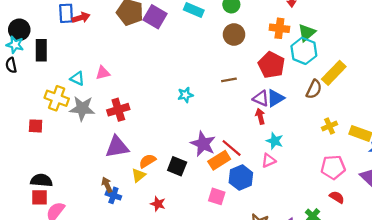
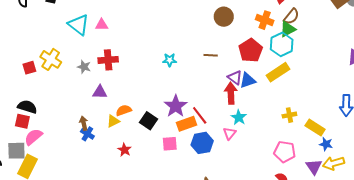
yellow rectangle: (334, 73) -> (278, 72), moved
cyan triangle: (77, 78) -> (78, 25), size x1.6
brown semicircle: (314, 89) -> (291, 16), moved
yellow cross: (57, 98) -> (51, 59), moved
gray star: (82, 108) -> (84, 67), moved, size x0.6
red arrow: (260, 116) -> (231, 93), size x1.5
red square: (36, 126) -> (29, 68), moved, turned -32
purple triangle: (117, 147) -> (100, 92), size x0.7
pink triangle: (269, 161) -> (230, 133), turned -40
pink square: (217, 196) -> (170, 144), moved, turned -35

